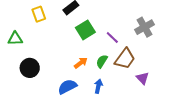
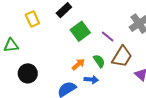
green semicircle: (102, 61) -> (99, 61), turned 120
blue arrow: (98, 86) -> (91, 80), moved, turned 88

